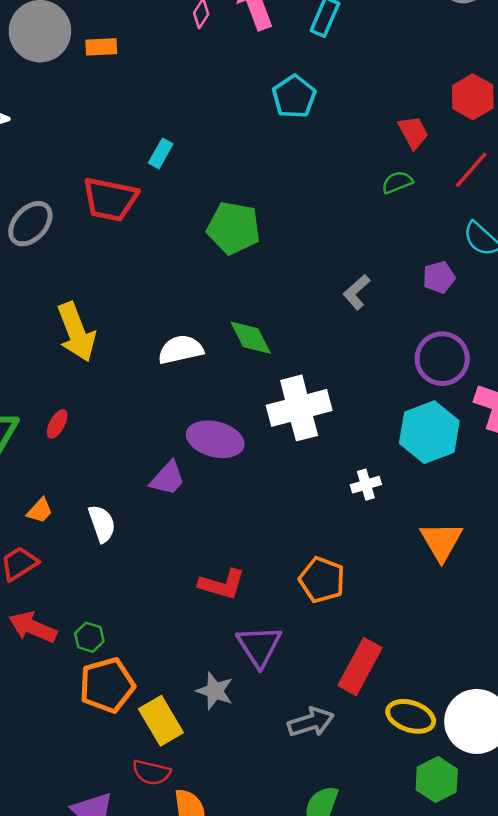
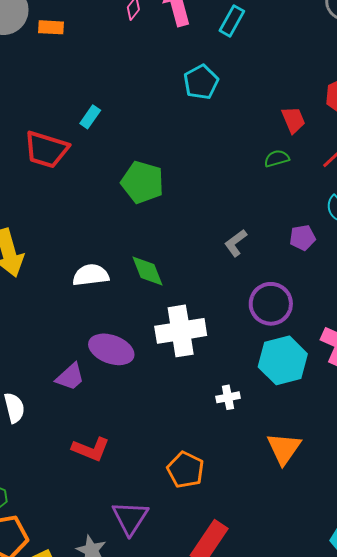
purple circle: (442, 359) -> (271, 304), moved
red L-shape: (222, 584) -> (91, 449), moved

